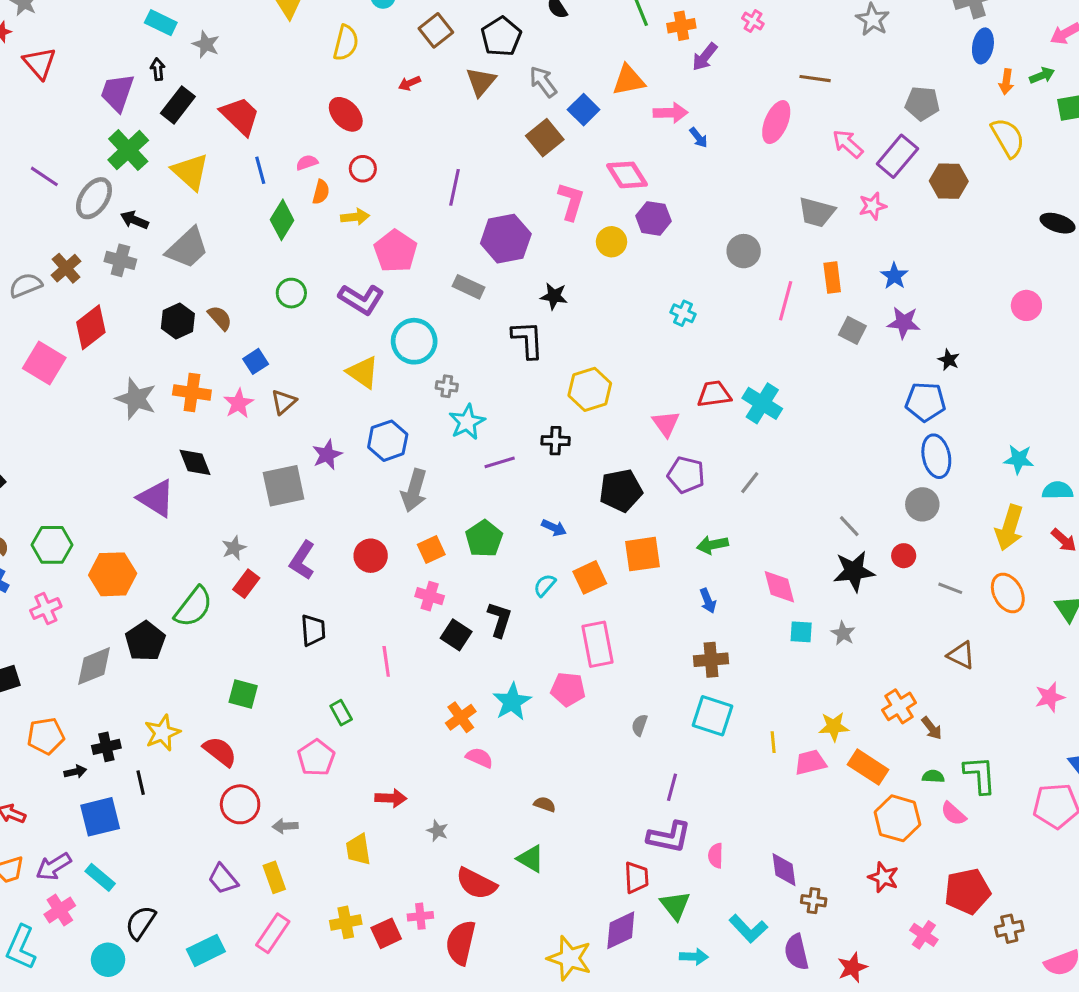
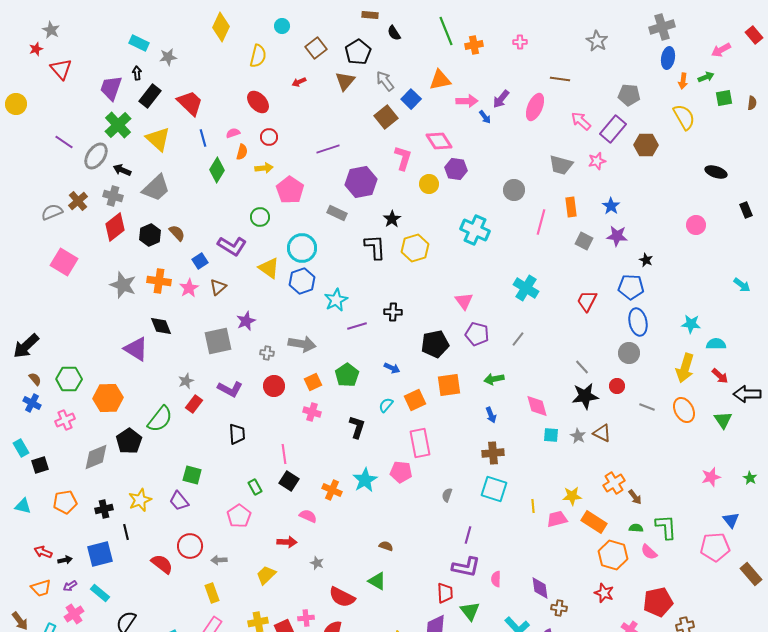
pink cross: (753, 21) -> (520, 42), turned -32
gray star: (206, 44) -> (168, 57), turned -30
purple arrow: (705, 57) -> (501, 99), moved
purple line: (455, 187) -> (328, 149), turned 60
green circle: (291, 293) -> (260, 217), moved
black star: (554, 296) -> (392, 219), turned 30
purple L-shape: (361, 299) -> (232, 246), moved
cyan cross: (683, 313) -> (475, 230), size x1.8
red diamond: (91, 327) -> (115, 227), moved
gray cross: (447, 386) -> (267, 353), moved
yellow hexagon: (590, 389) -> (415, 248), moved
red trapezoid: (714, 394) -> (587, 301), moved, turned -55
blue hexagon: (388, 441) -> (302, 281), moved
gray arrow: (414, 490) -> (302, 344), turned -96
purple L-shape: (302, 560) -> (230, 389), turned -95
black square: (456, 635) -> (289, 481), moved
brown triangle: (961, 655) -> (602, 433), moved
orange cross: (461, 717) -> (332, 490), turned -30
red semicircle: (220, 751) -> (162, 564), moved
pink semicircle: (479, 758) -> (308, 516), moved
black arrow: (75, 772) -> (65, 560), moved
yellow trapezoid: (358, 849) -> (266, 575), turned 55
purple arrow: (54, 866) -> (70, 586), size x0.6
purple trapezoid: (223, 879) -> (179, 501), moved

